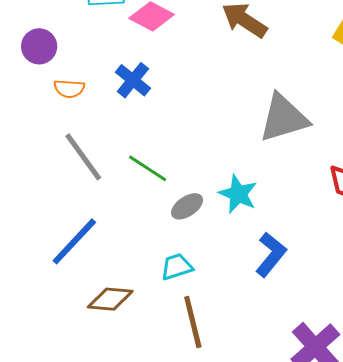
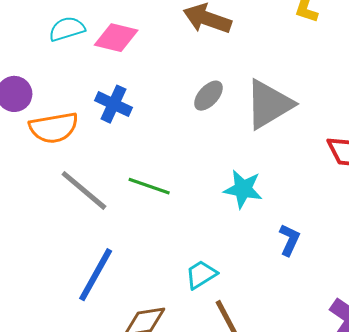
orange semicircle: (69, 89) -> (54, 128), size x1.6
gray ellipse: (187, 206) -> (208, 96), moved
blue L-shape: (271, 254) -> (289, 240), size x0.7

